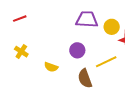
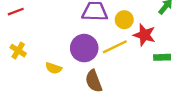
purple circle: (77, 50) -> (84, 48), size x1.5
yellow line: (106, 62) -> (115, 47), moved

